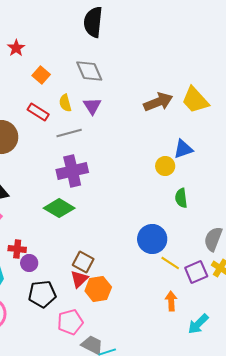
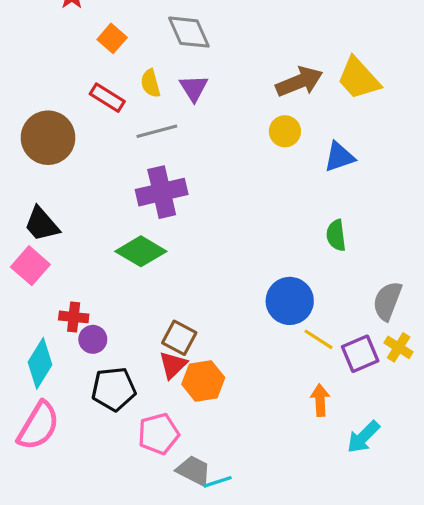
yellow circle: (165, 166) -> (285, 131), moved

